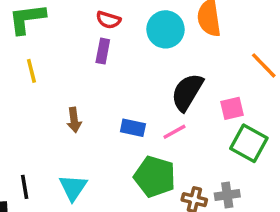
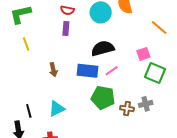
black semicircle: (187, 92) -> (103, 48), moved, turned 50
blue rectangle: (133, 128) -> (88, 71), size x1.5
cyan triangle: (73, 188) -> (57, 109), turned 36

